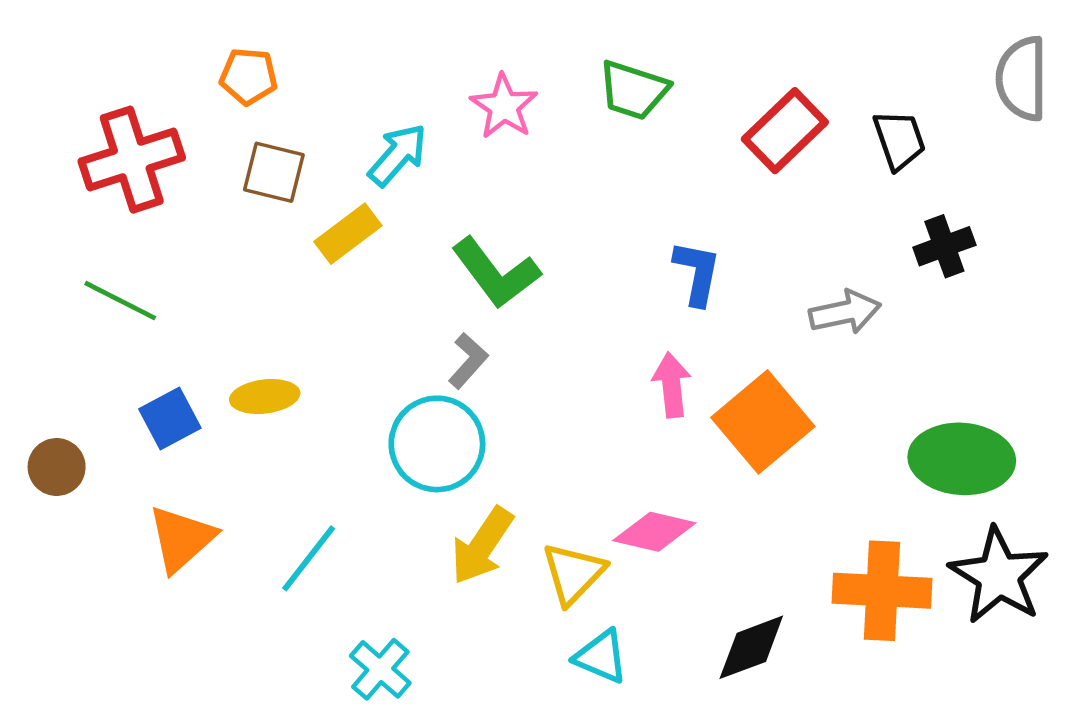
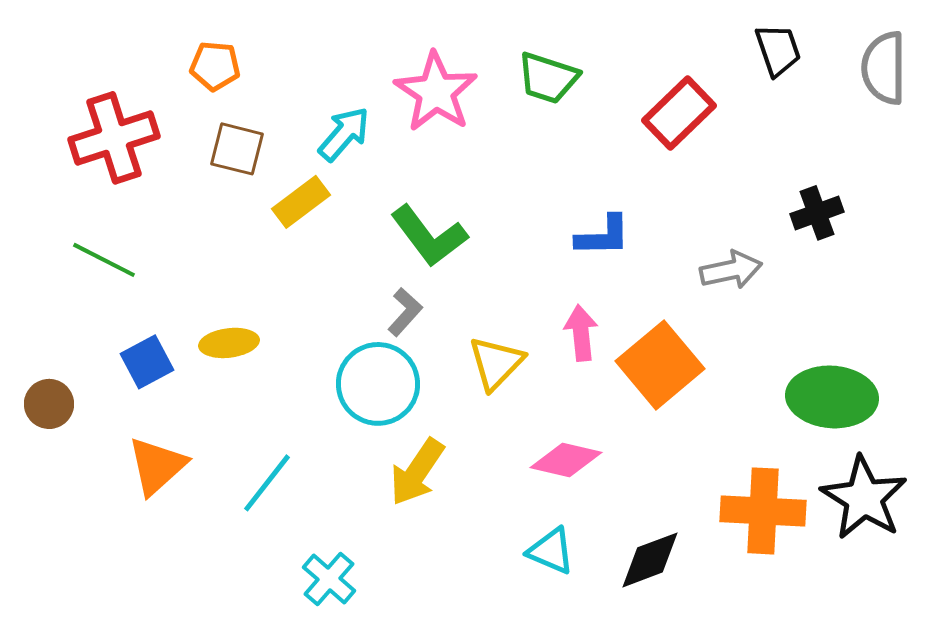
pink star: (504, 106) -> (436, 92), size x1.4
black trapezoid: (899, 140) -> (778, 50), moved
blue L-shape: (697, 273) -> (603, 236), turned 78
yellow triangle: (573, 573) -> (496, 363), moved
cyan triangle: (601, 657) -> (551, 551), moved

